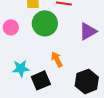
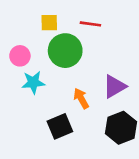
purple triangle: (88, 31) -> (114, 86), moved
cyan star: (21, 68) -> (33, 82), moved

